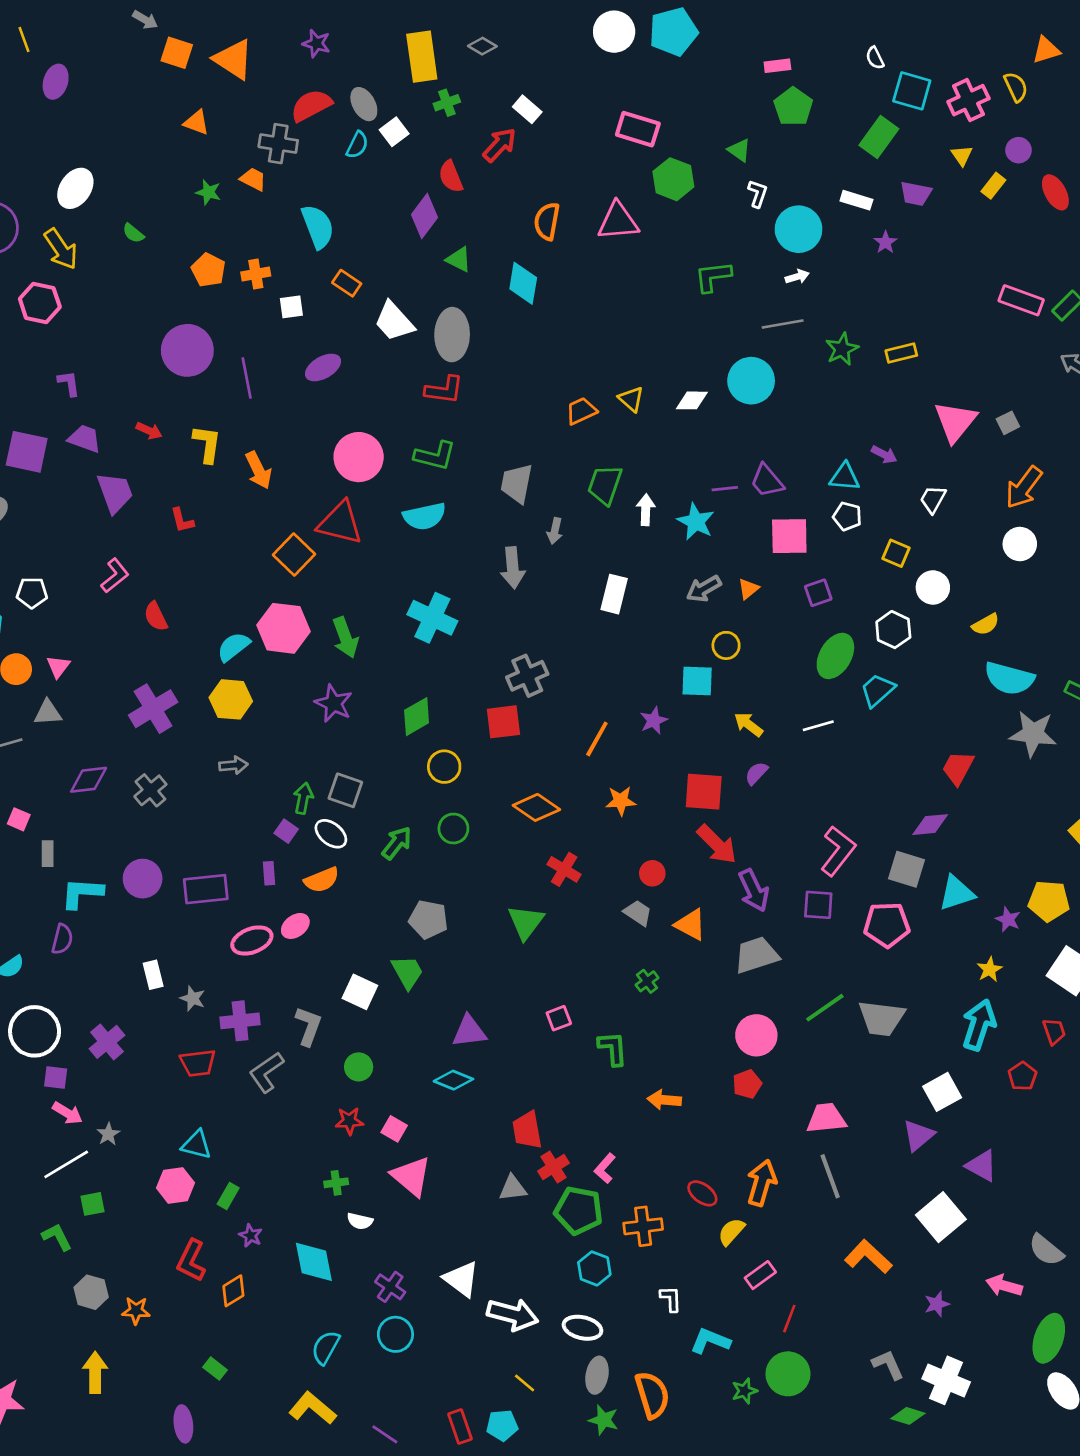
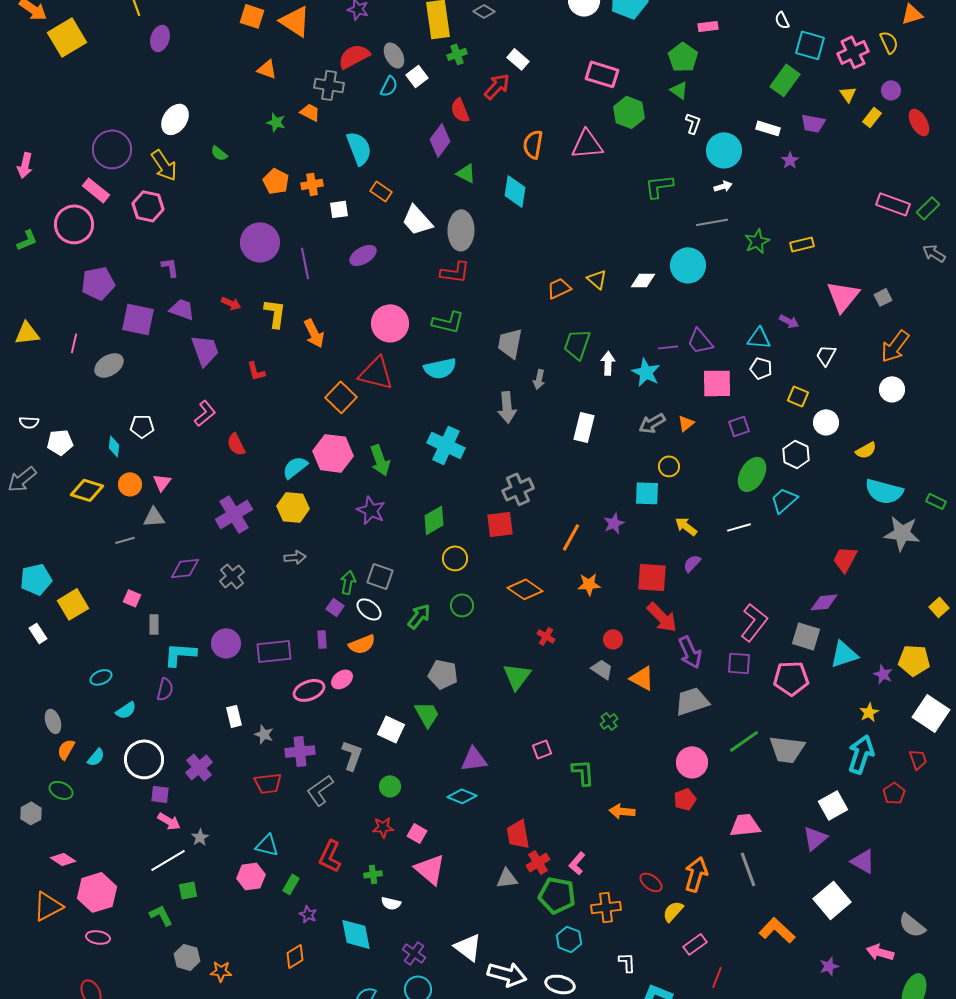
green pentagon: (793, 107) -> (683, 57), moved
red cross: (564, 869) -> (546, 636), size x0.7
red L-shape: (191, 1261) -> (330, 856), moved

